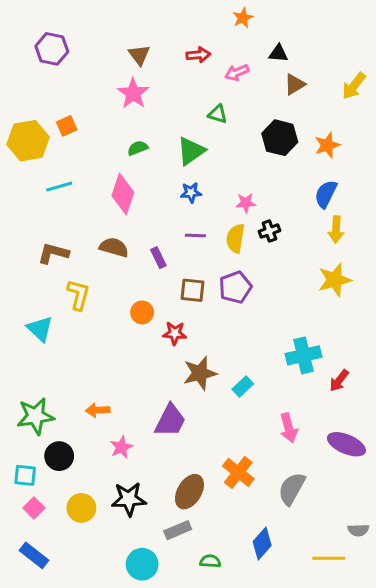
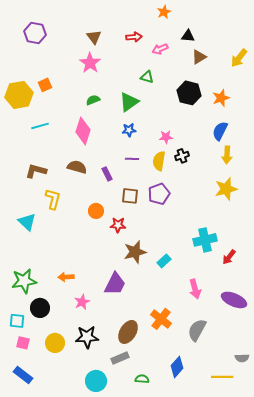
pink square: (34, 508) -> (23, 343), turned -32

